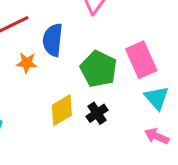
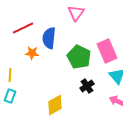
yellow diamond: (62, 110) -> (55, 105), moved
black cross: (97, 113) -> (87, 86), moved

